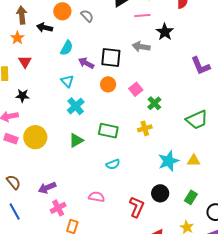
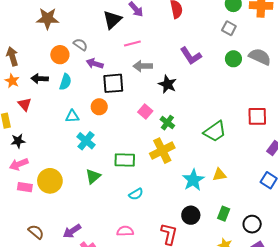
orange circle: (62, 11) -> (60, 55), moved
pink line: (142, 16) -> (132, 44), moved
black arrow: (45, 28) -> (40, 79), moved
black star: (165, 32) -> (168, 84), moved
purple arrow: (86, 63) -> (95, 64), moved
purple L-shape: (200, 66) -> (191, 56), moved
cyan triangle: (67, 81) -> (72, 116), turned -40
orange circle: (108, 84) -> (99, 107), moved
black star: (22, 96) -> (18, 141), moved
yellow cross: (145, 128) -> (162, 151), size x1.6

